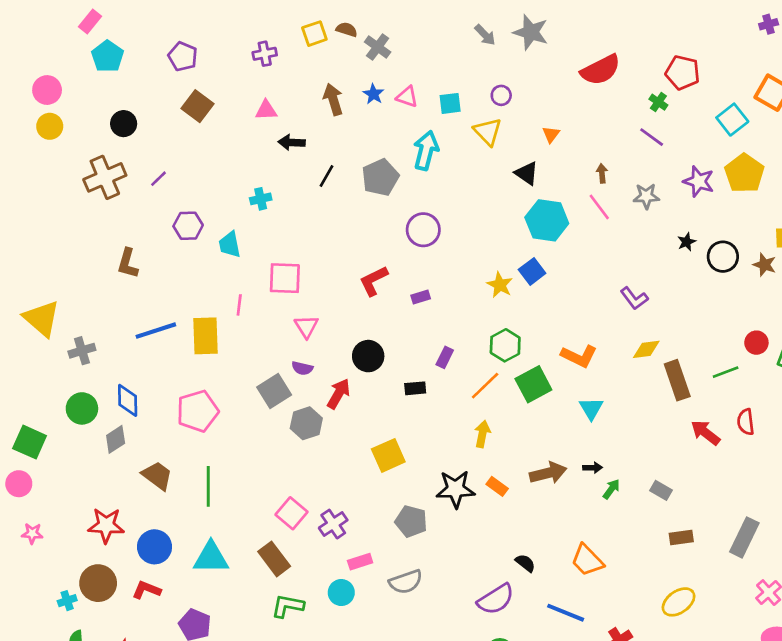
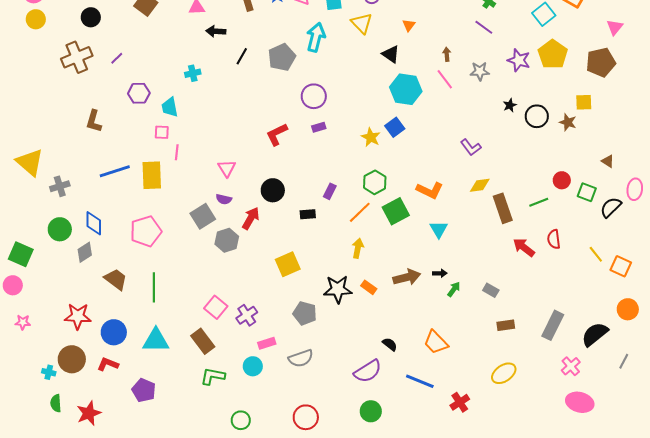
pink square: (285, 278) -> (162, 132), moved, size x0.6
purple rectangle: (421, 297) -> (319, 127), moved
cyan cross: (67, 601) -> (49, 372), turned 32

